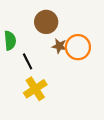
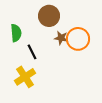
yellow cross: (35, 89) -> (25, 77), moved

